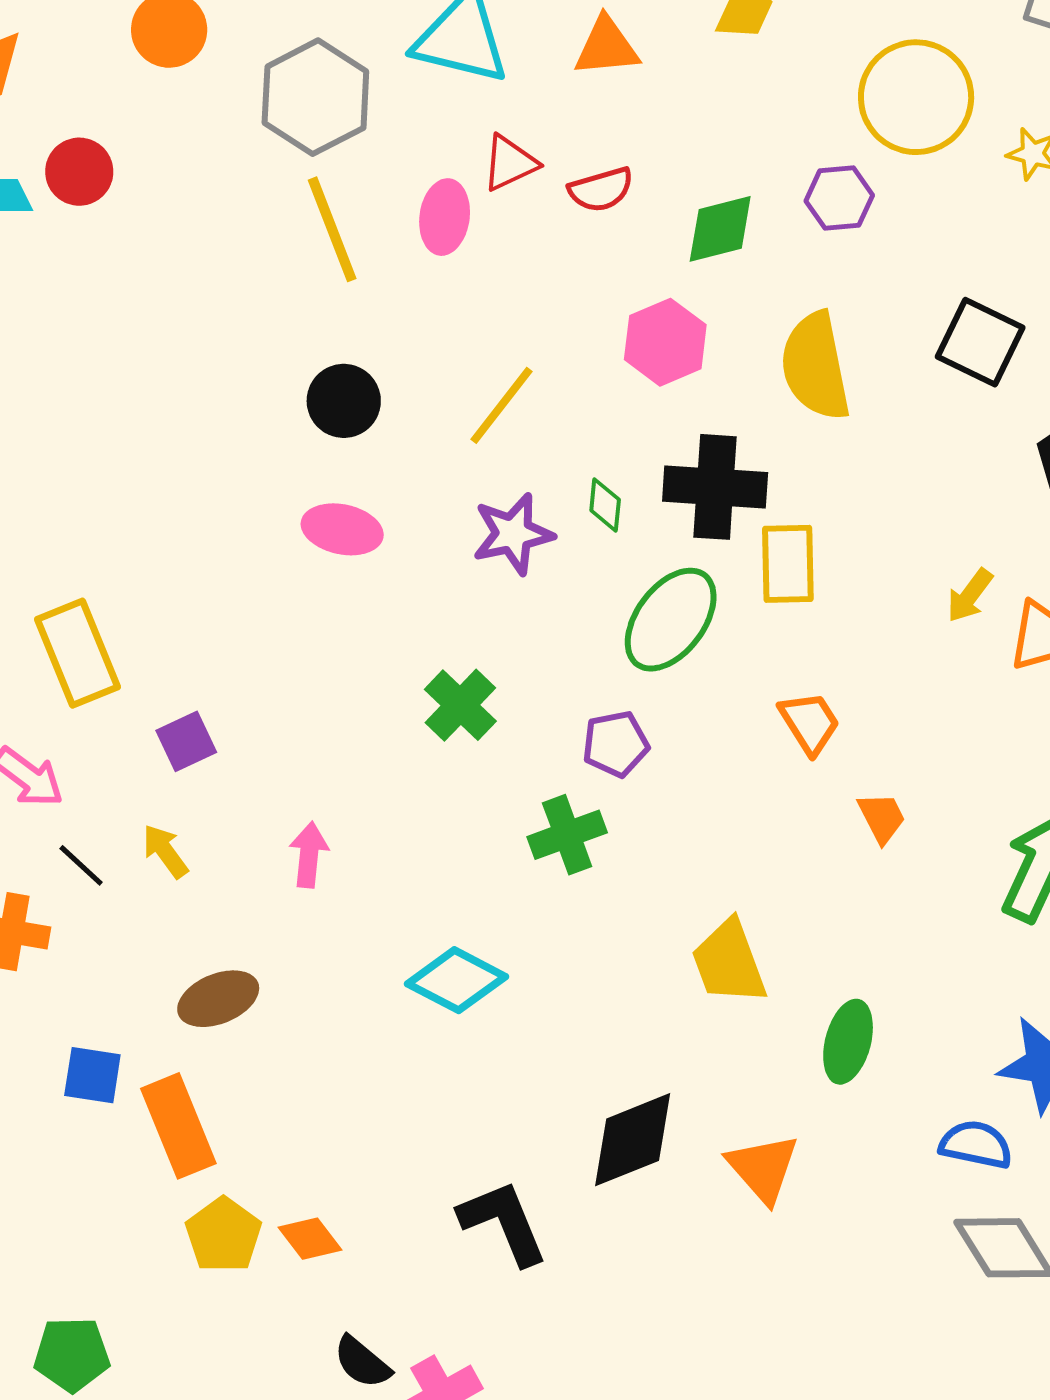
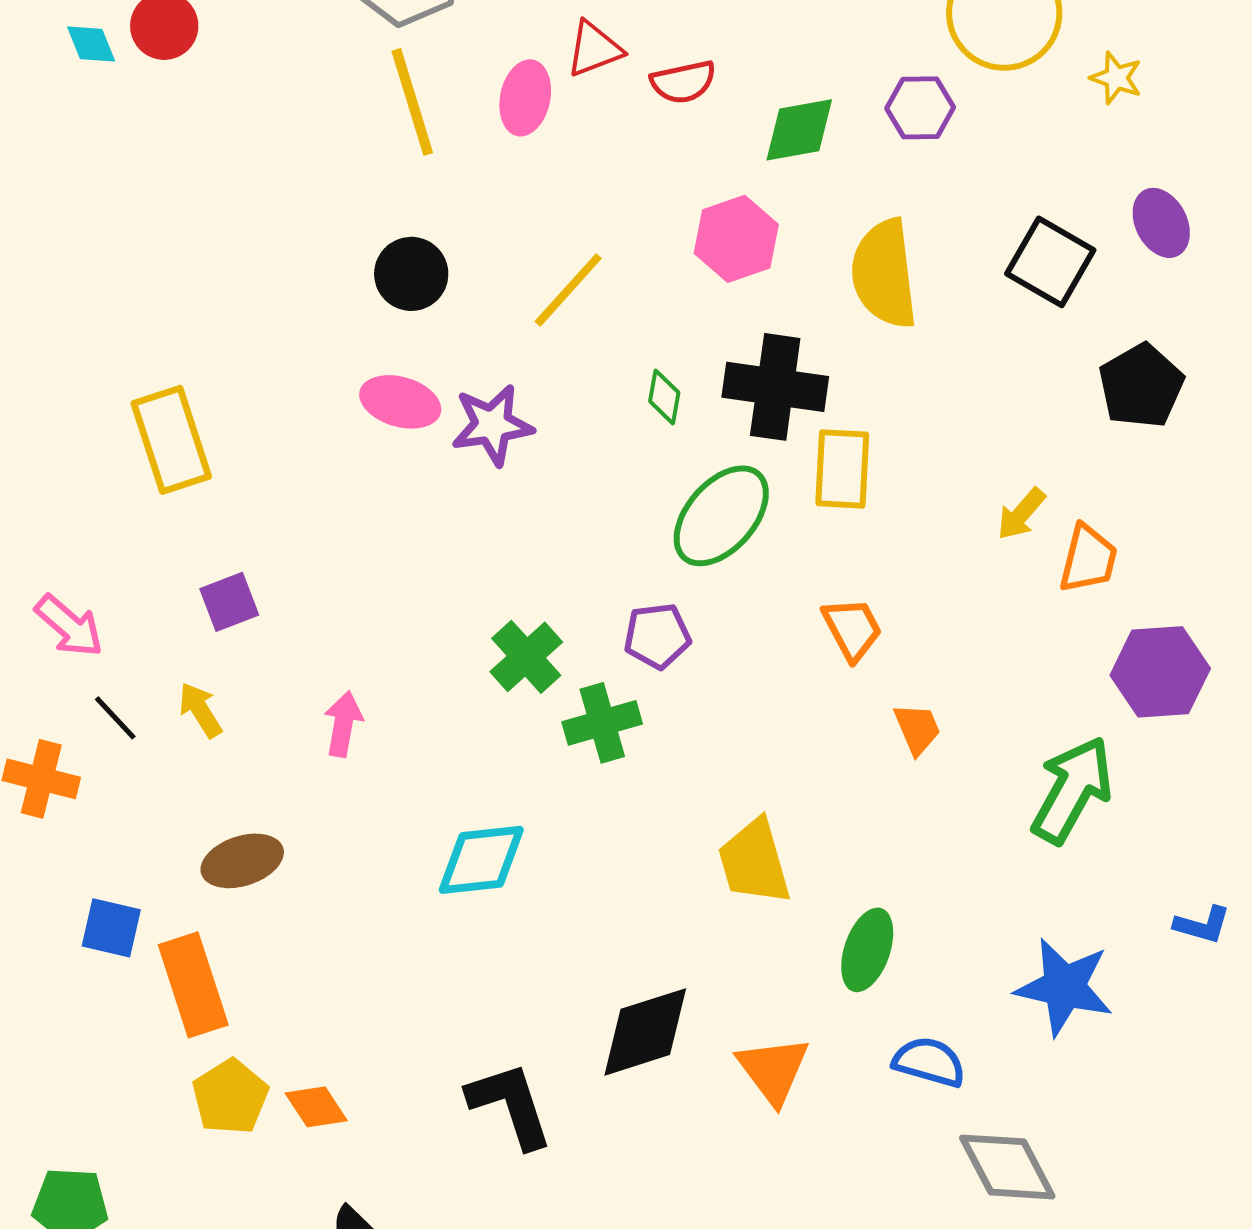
purple star: (513, 534) -> (492, 425), moved
yellow rectangle: (78, 653) -> (171, 440), moved
green cross: (460, 705) -> (526, 657), moved
cyan diamond: (456, 980) -> (481, 860), turned -38
blue semicircle: (976, 1145) -> (929, 1062), moved

